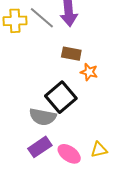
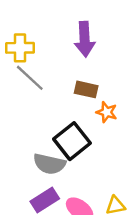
gray line: (42, 18) -> (30, 78), moved

